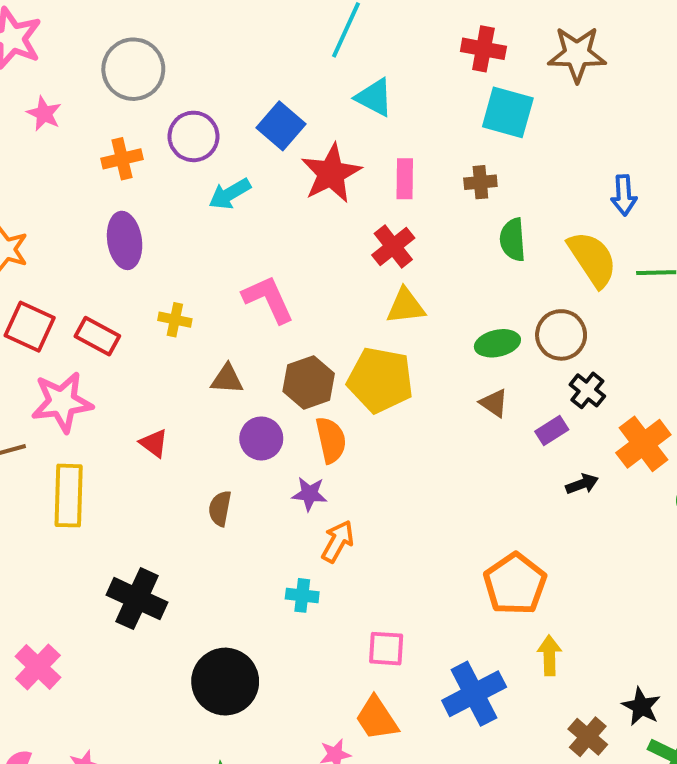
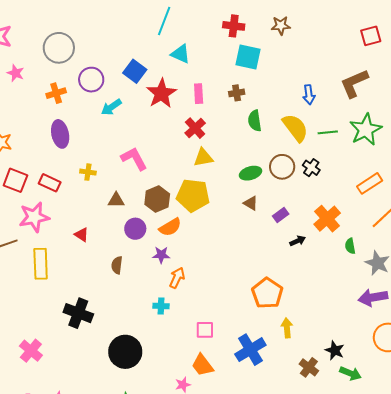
brown star: (577, 54) -> (281, 26), size x0.7
black cross: (587, 390) -> (311, 168), moved
orange semicircle: (331, 440) -> (170, 227), turned 75

